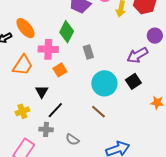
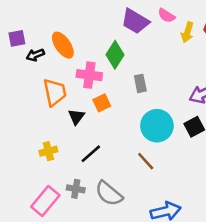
orange trapezoid: (23, 65) -> (55, 92), turned -50
black triangle: (42, 92) -> (76, 117), moved
gray cross: (46, 129) -> (76, 189), moved
gray semicircle: (72, 140) -> (109, 194), size x1.6

